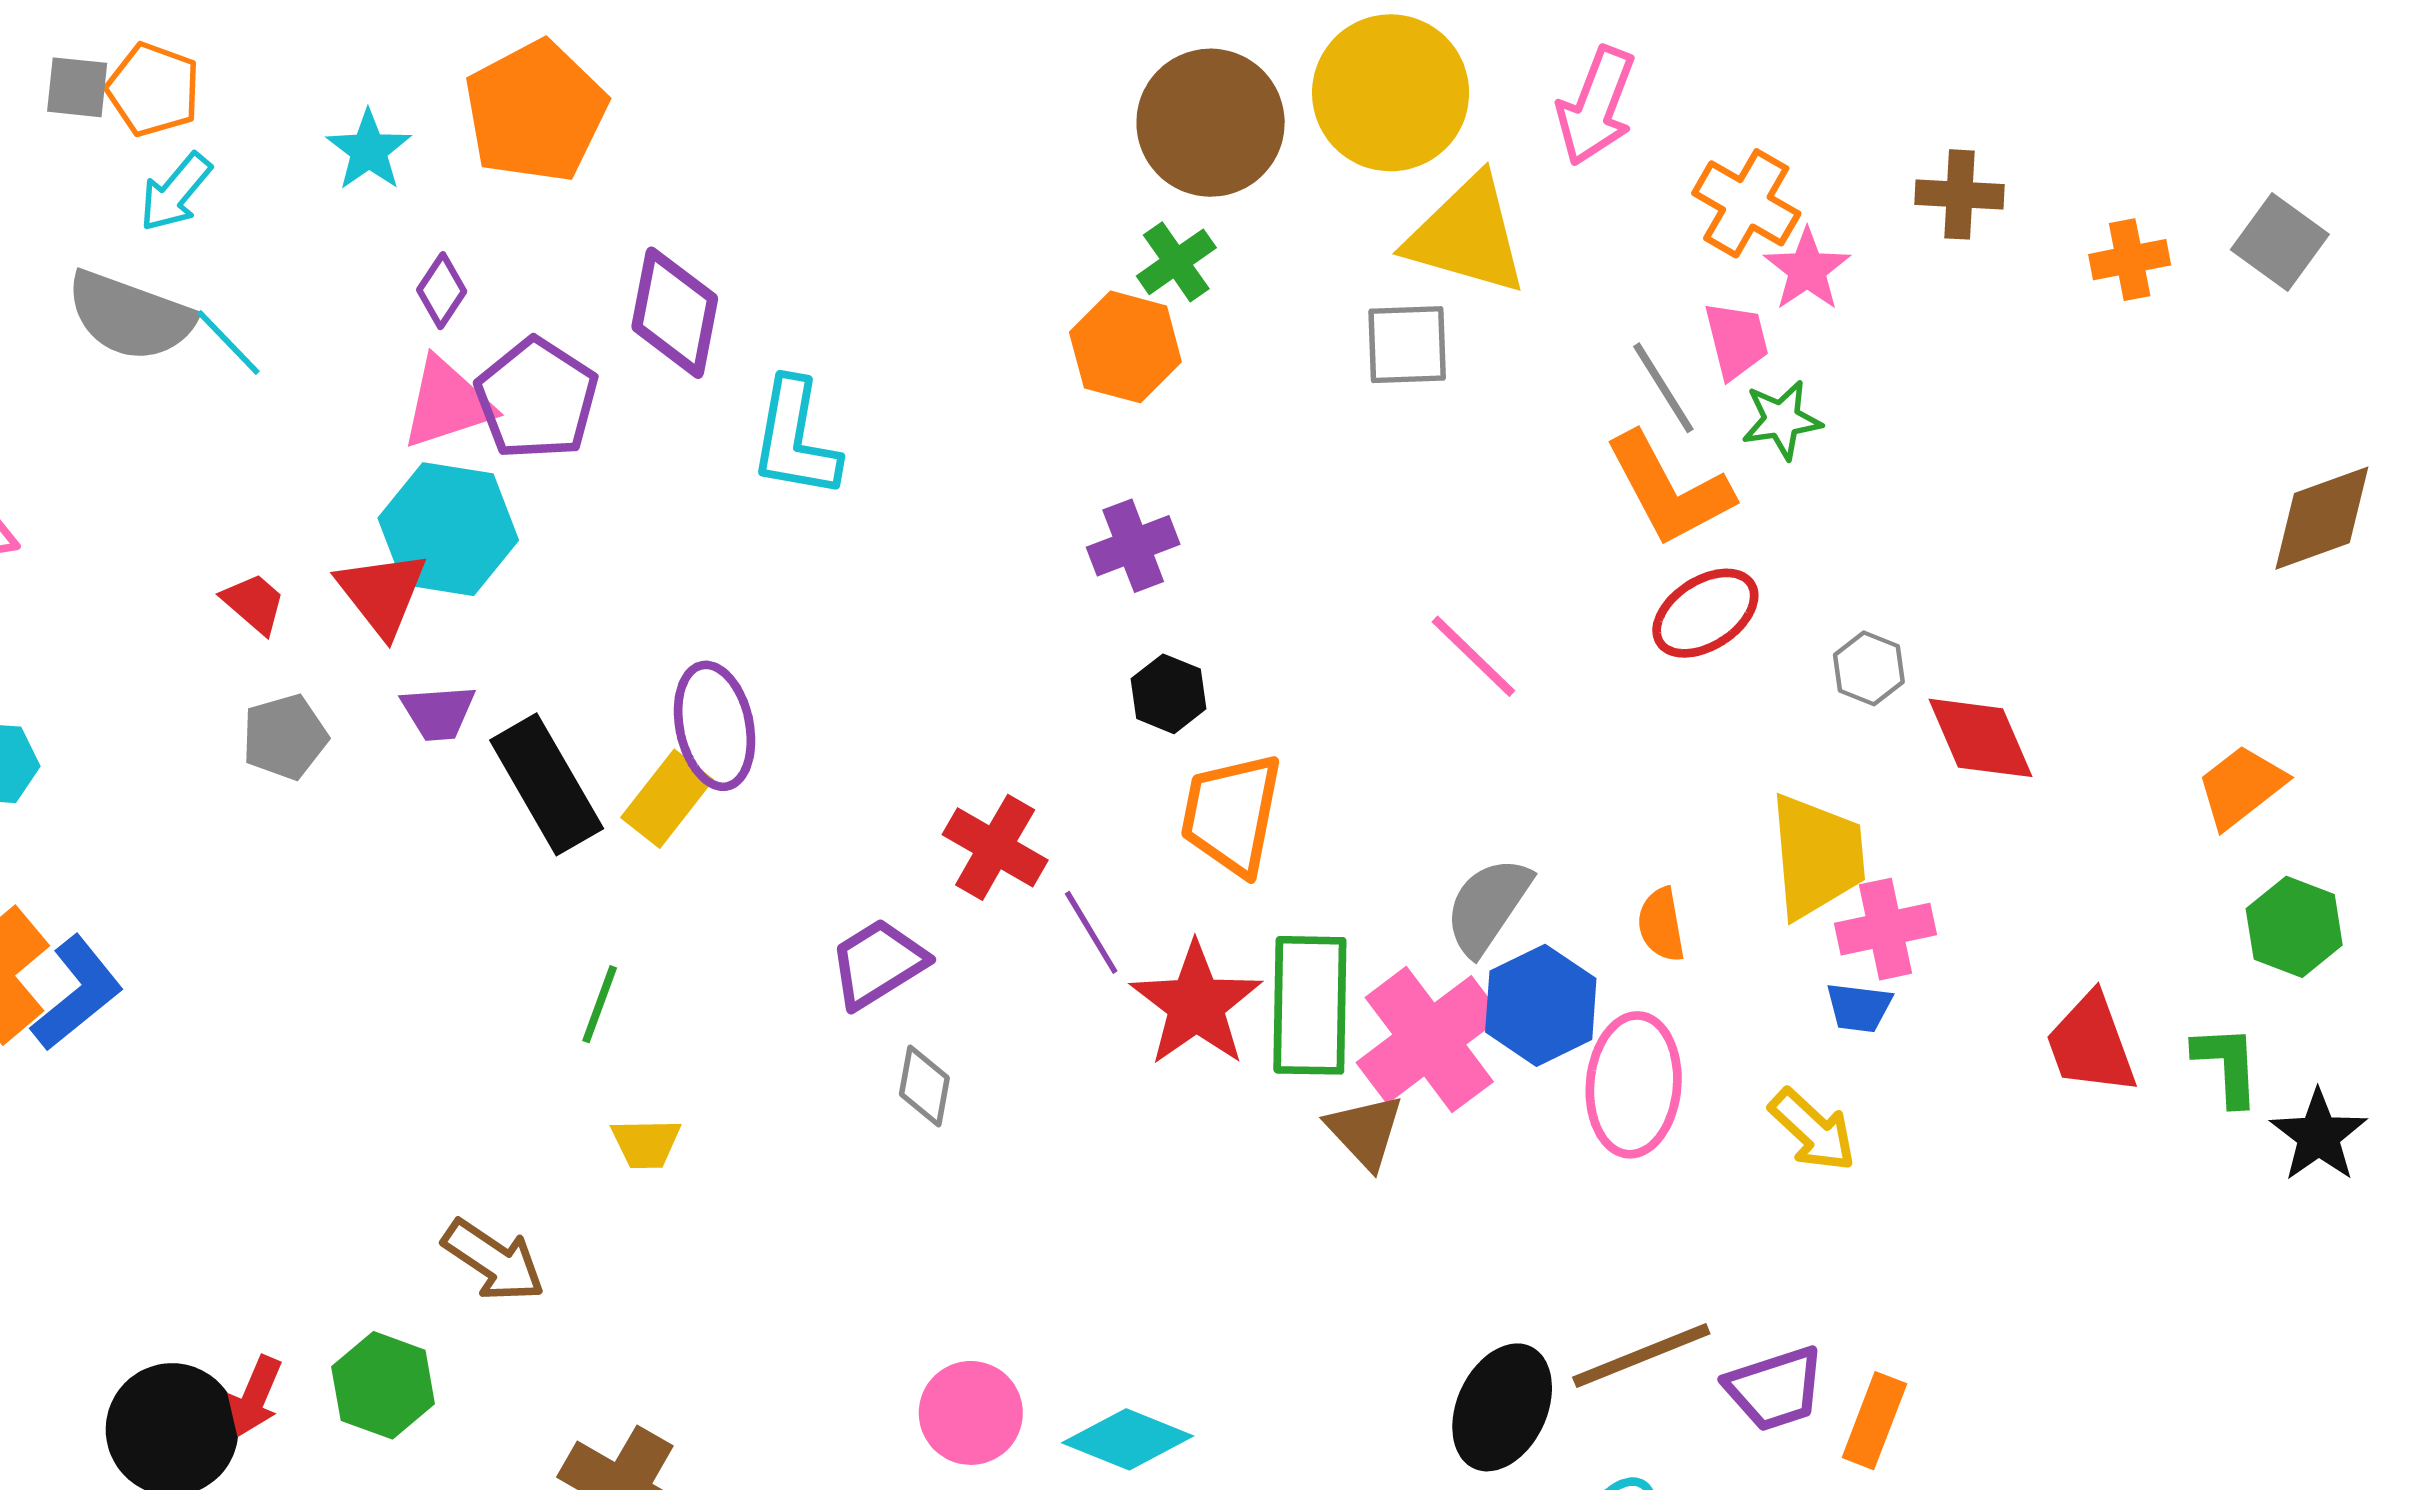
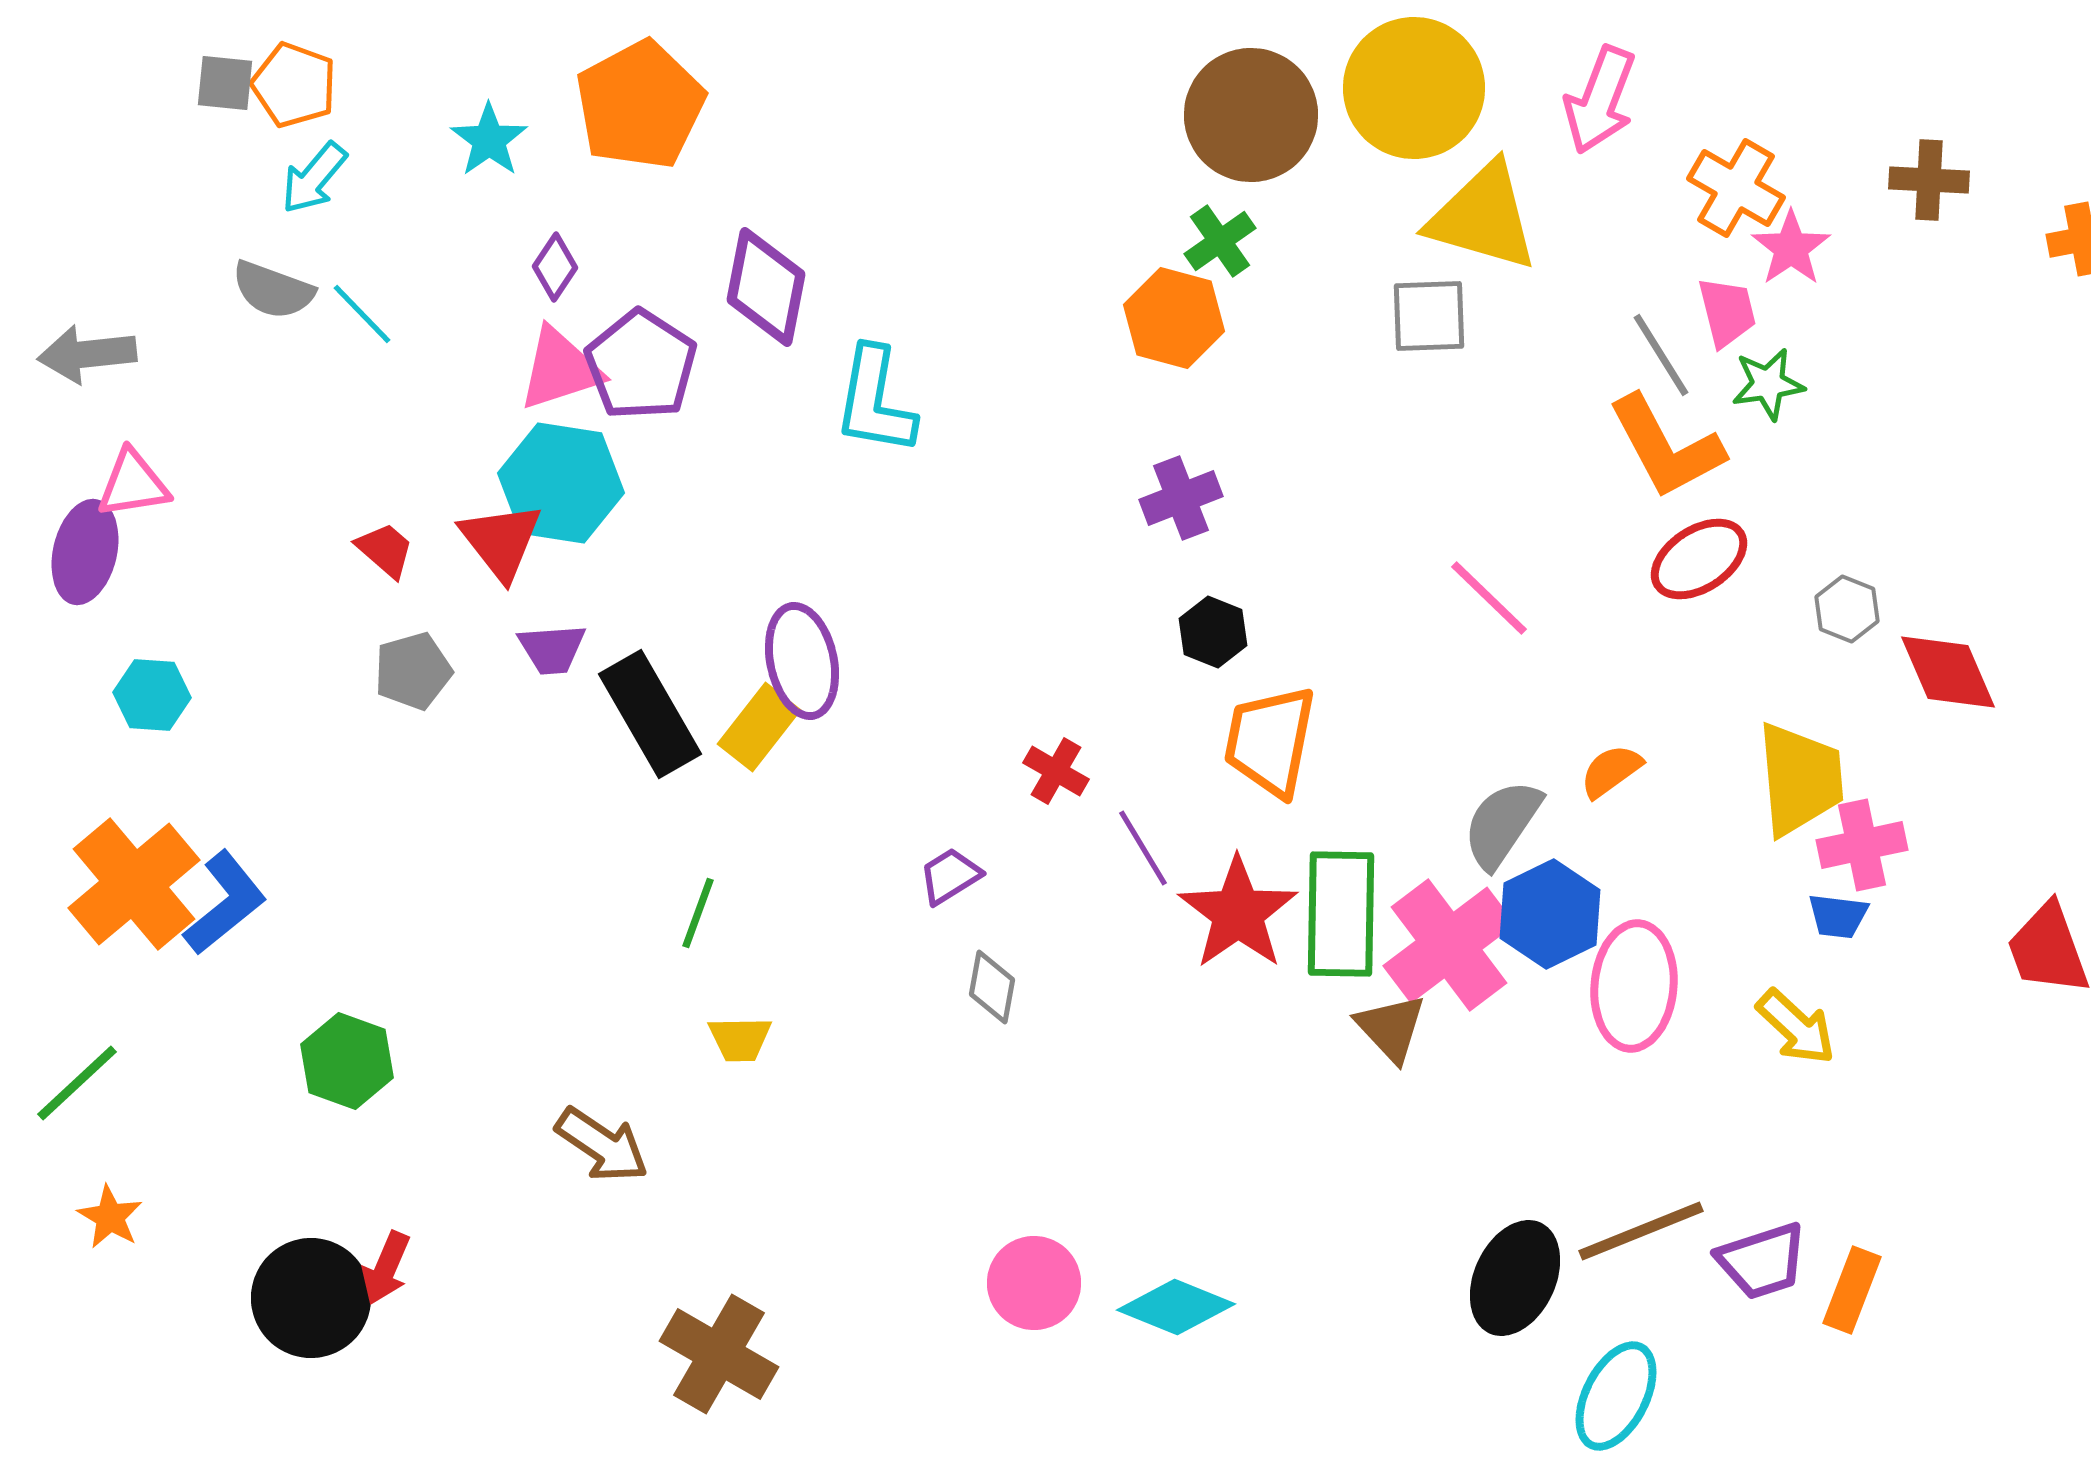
gray semicircle: (130, 316) -> (273, 290), size x0.7
red cross: (995, 847) -> (1056, 771), size x0.7
orange semicircle: (1661, 925) -> (1611, 771), moved, turned 64
purple trapezoid: (878, 963) -> (950, 876), size x0.7
green hexagon: (383, 1385) -> (347, 1061), moved

